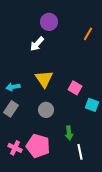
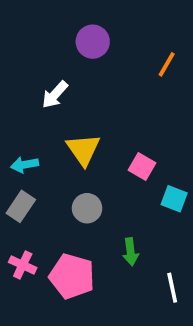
white arrow: (37, 44) -> (55, 95), moved
pink cross: (15, 148) -> (23, 265), moved
white line: (80, 152) -> (172, 288), moved

